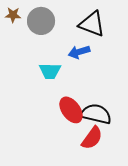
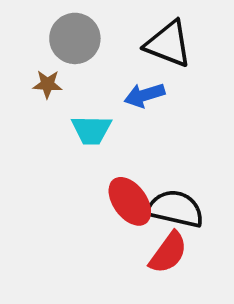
brown star: (13, 15) -> (47, 84), moved

